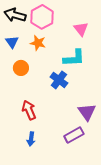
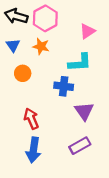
pink triangle: (81, 29) -> (87, 31), turned 35
blue cross: (59, 80) -> (64, 86), turned -30
purple triangle: (87, 112) -> (84, 111), moved
blue arrow: (31, 139) -> (33, 150), size x1.6

